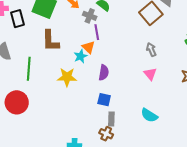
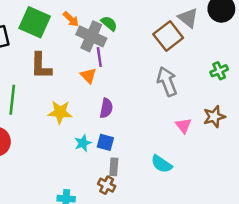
gray cross: (90, 16) -> (91, 36), size x1.6
gray arrow: (151, 50) -> (167, 82), size x1.6
cyan star: (81, 56) -> (83, 143), moved
pink triangle: (150, 74) -> (183, 126), moved

